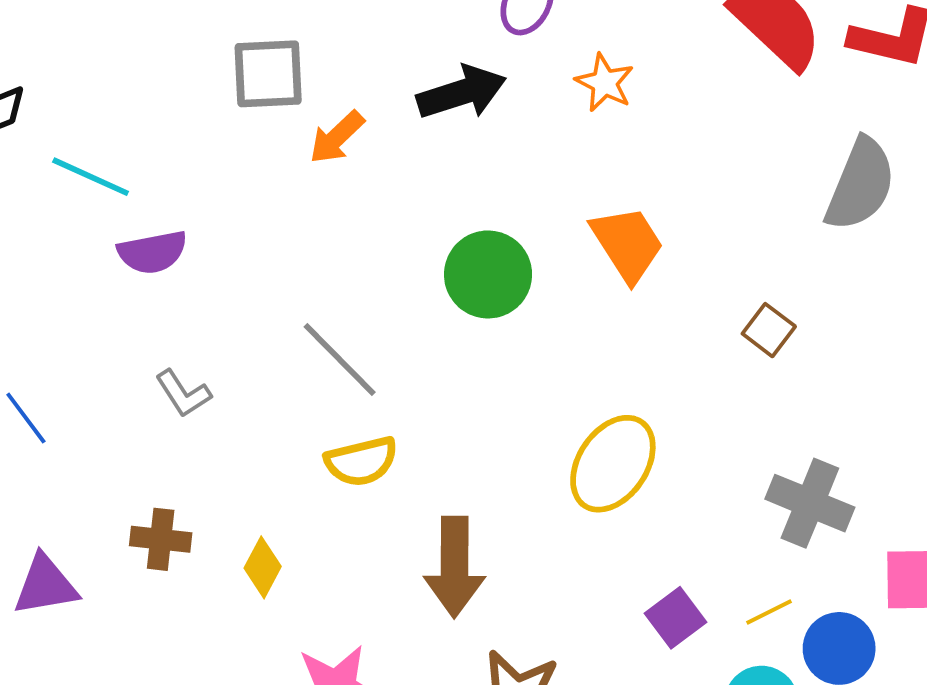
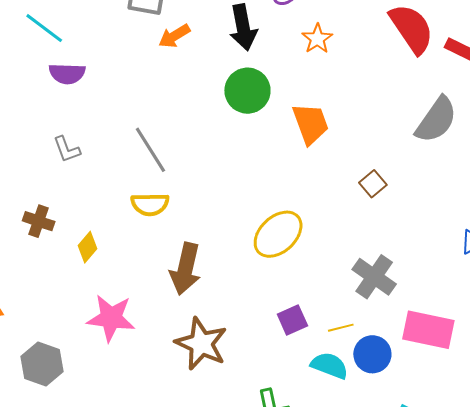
black arrow: (462, 93) -> (243, 27), turned 84
green circle: (488, 274) -> (247, 91), moved

